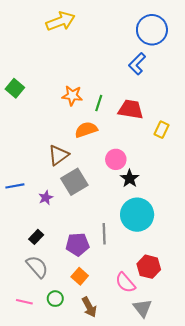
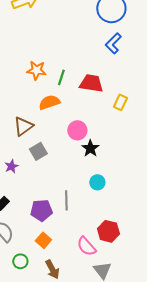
blue L-shape: (137, 64) -> (113, 43), moved
gray square: (74, 182) -> (38, 151), size x0.7
cyan circle: (137, 215) -> (97, 182), size x0.5

